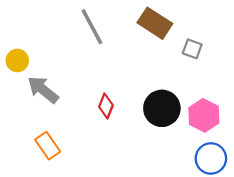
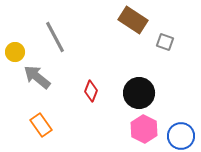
gray line: (92, 27) -> (55, 37), moved
pink hexagon: (204, 115) -> (144, 129), moved

